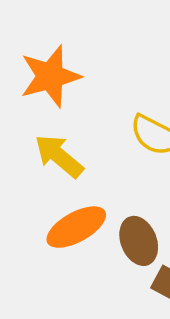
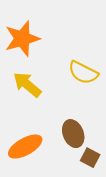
orange ellipse: (76, 227) -> (25, 147), moved

